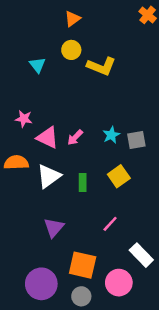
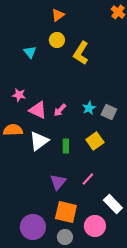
yellow L-shape: (101, 66) -> (81, 53), turned 100
gray square: (136, 140) -> (109, 112), turned 35
purple triangle: (54, 228) -> (58, 182), moved

